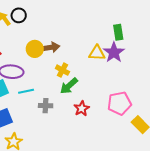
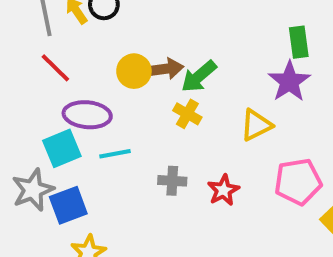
yellow triangle: (97, 53) -> (256, 125), moved, turned -30
green arrow: (69, 86) -> (199, 76), moved
gray cross: (46, 106) -> (172, 181), moved

